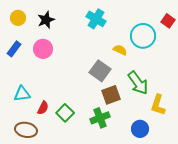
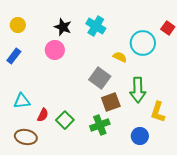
black star: (46, 20) -> (63, 27), moved, turned -30
pink circle: (43, 49) -> (55, 50), moved
green arrow: (138, 83) -> (138, 90), turned 35

